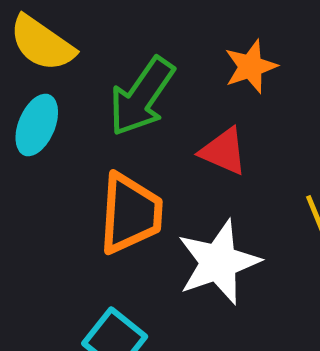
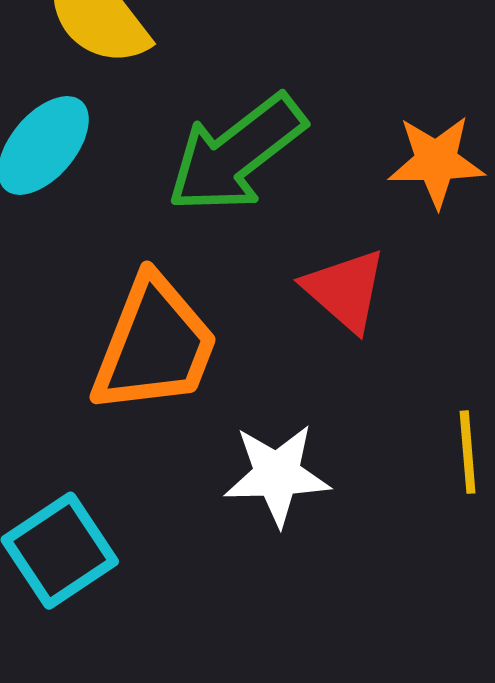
white star: (218, 262) -> (277, 475), size x0.7

